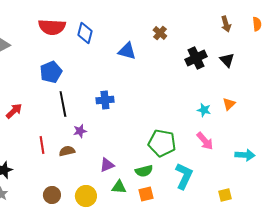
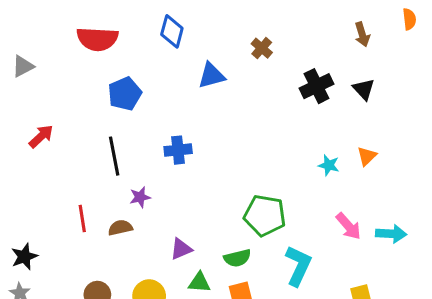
orange semicircle: (257, 24) -> (409, 19), moved
blue diamond: (85, 33) -> (172, 31), moved
blue triangle: (127, 51) -> (212, 75), turned -30
blue pentagon: (51, 72) -> (125, 94), moved
red arrow: (14, 111) -> (41, 136), moved
pink arrow: (205, 141) -> (348, 226), moved

